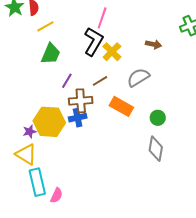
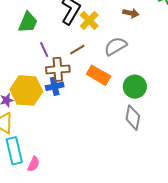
purple line: (67, 81) -> (44, 49), turned -56
green circle: (158, 118) -> (135, 87), size x1.5

